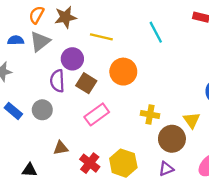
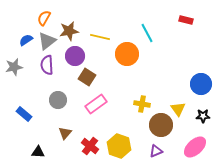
brown star: (65, 17) -> (69, 31), moved
blue semicircle: (16, 40) -> (26, 40), turned -32
orange circle: (123, 72) -> (127, 54), moved
purple semicircle: (57, 81) -> (47, 65), moved
gray circle: (42, 110) -> (58, 100), moved
blue rectangle: (13, 111) -> (24, 114), moved
brown triangle: (61, 148) -> (65, 133), turned -40

